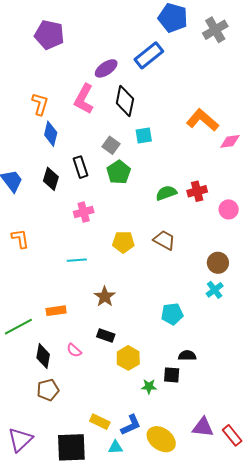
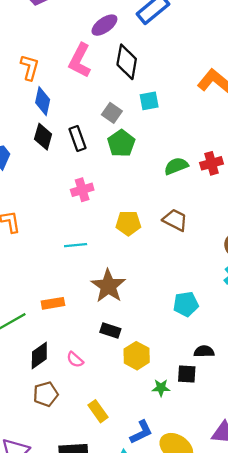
black diamond: (51, 179) -> (43, 137), moved
brown star: (105, 297) -> (108, 286), size x1.4
pink semicircle: (74, 350) -> (75, 360), moved
black diamond: (43, 356) -> (39, 355), turned 45
yellow rectangle: (100, 422) -> (98, 411), moved, turned 30

